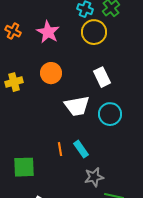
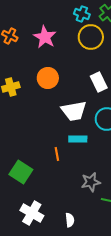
cyan rectangle: (81, 149) -> (78, 139), moved, turned -54
green square: (24, 167) -> (21, 172), turned 35

